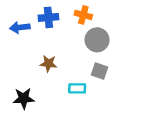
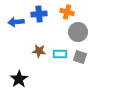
cyan rectangle: (77, 88) -> (60, 54), moved
black star: (24, 98) -> (19, 79), turned -30

